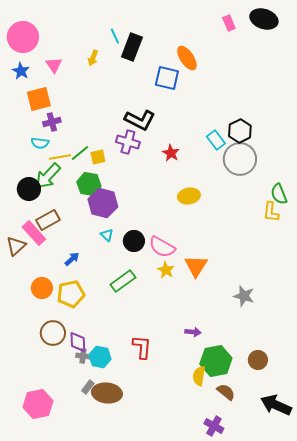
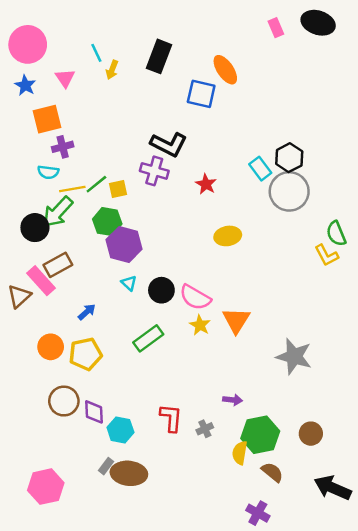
cyan line: (115, 36) -> (96, 53), moved
yellow L-shape: (271, 212) -> (327, 255), turned -35
gray star: (244, 296) -> (294, 356), size x1.4
gray cross: (83, 356) -> (205, 429), moved, turned -32

